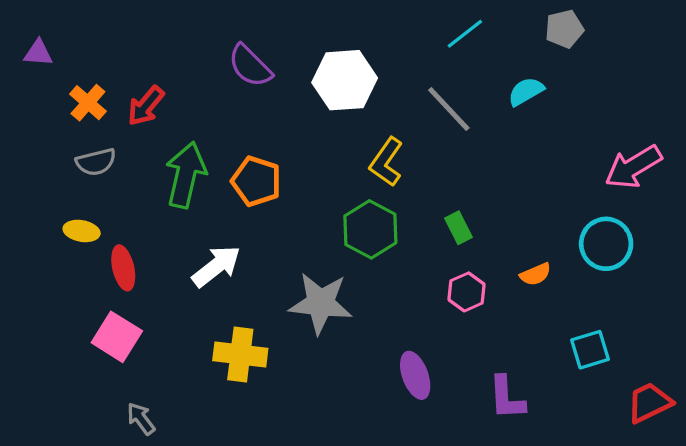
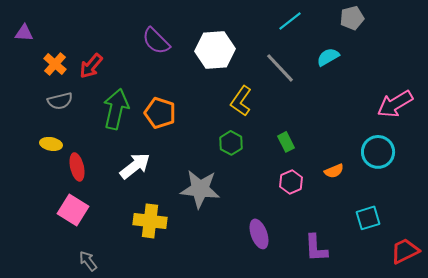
green hexagon: (370, 229) -> (231, 143), size x0.7

